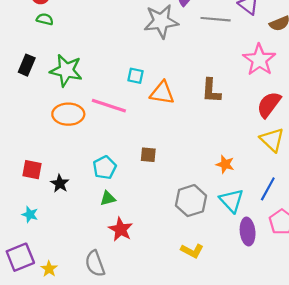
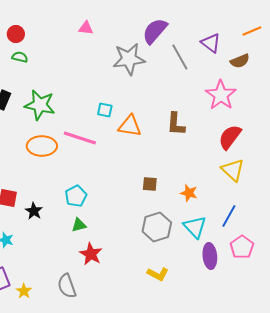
gray line: (216, 19) -> (180, 57), turned 56
brown square: (148, 155) -> (150, 184), moved

